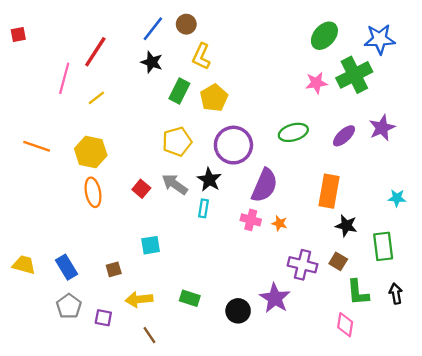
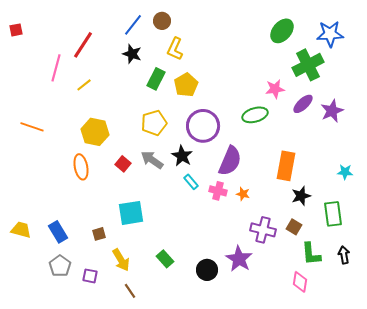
pink star: (316, 83) -> (275, 89), moved
purple ellipse: (344, 136) -> (303, 104), moved
yellow hexagon: (91, 152) -> (95, 132), moved
cyan rectangle: (204, 208) -> (191, 182), moved, turned -49
black star: (346, 226) -> (301, 196), turned -30
cyan square: (151, 245) -> (131, 213), size x1.5
green rectangle: (190, 298) -> (165, 259), turned 30
yellow arrow: (139, 299) -> (121, 260), turned -115

